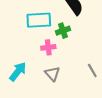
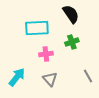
green cross: (63, 31) -> (72, 42), moved

